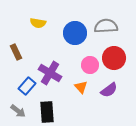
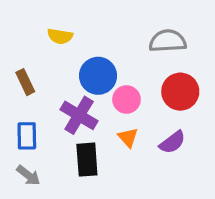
blue circle: (75, 33) -> (98, 76), moved
pink circle: (90, 65) -> (126, 100), moved
blue rectangle: (27, 86) -> (27, 136), moved, turned -42
black rectangle: (47, 112) -> (87, 160), moved

